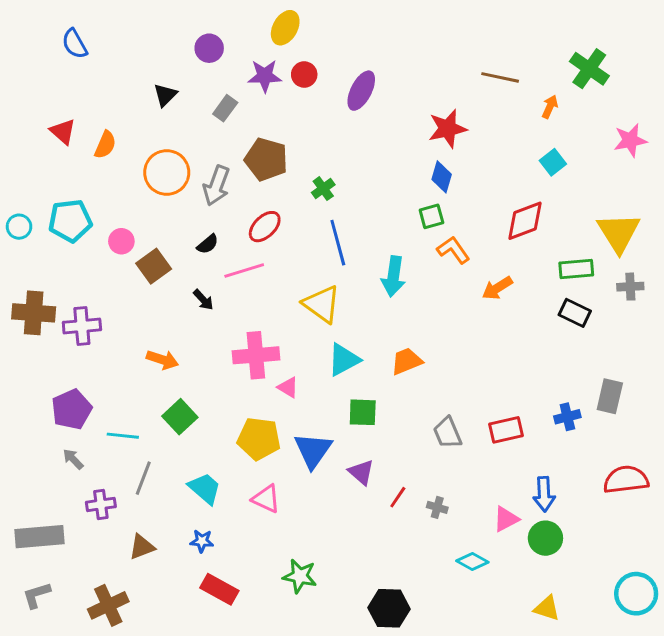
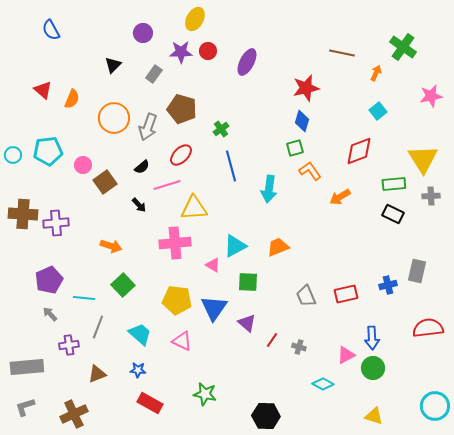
yellow triangle: (322, 304) -> (194, 208), moved, turned -40
pink triangle: (288, 387) -> (213, 265), moved

